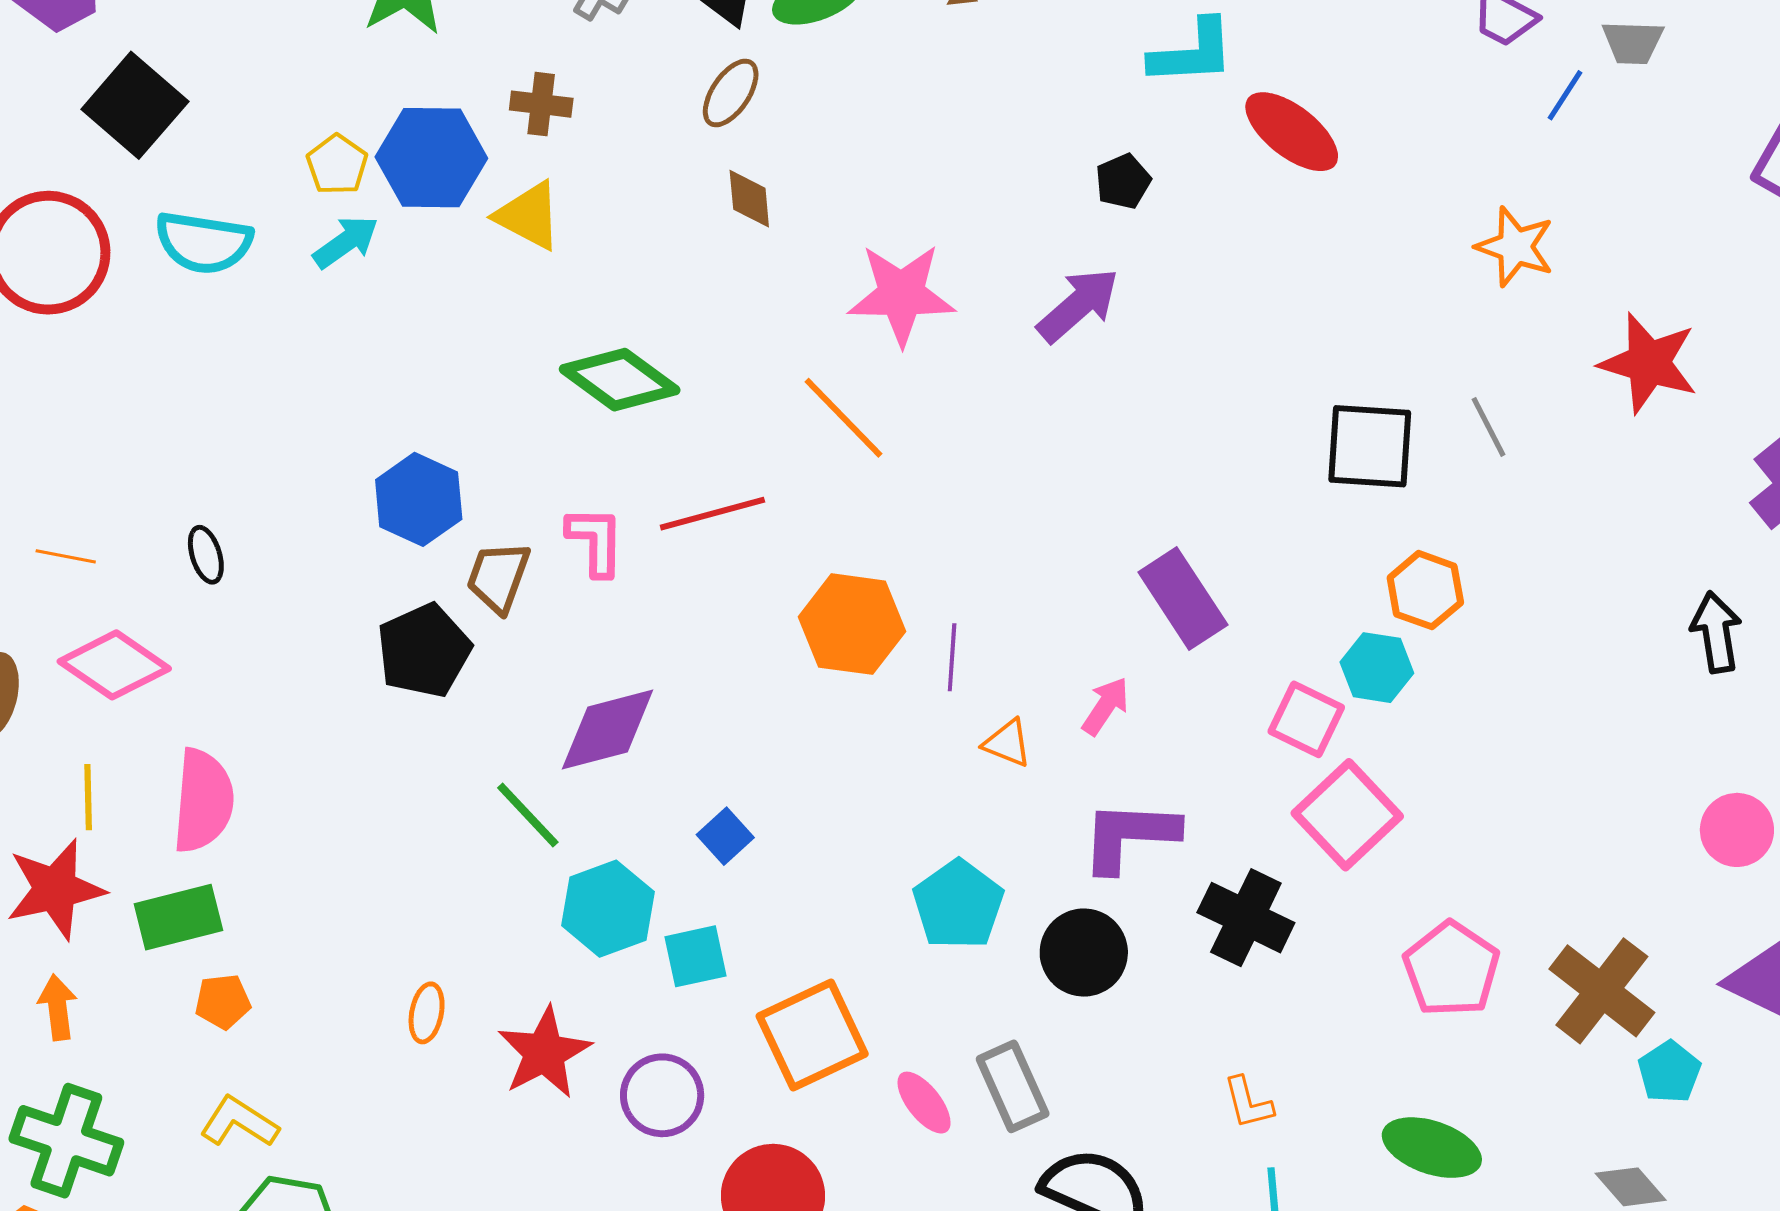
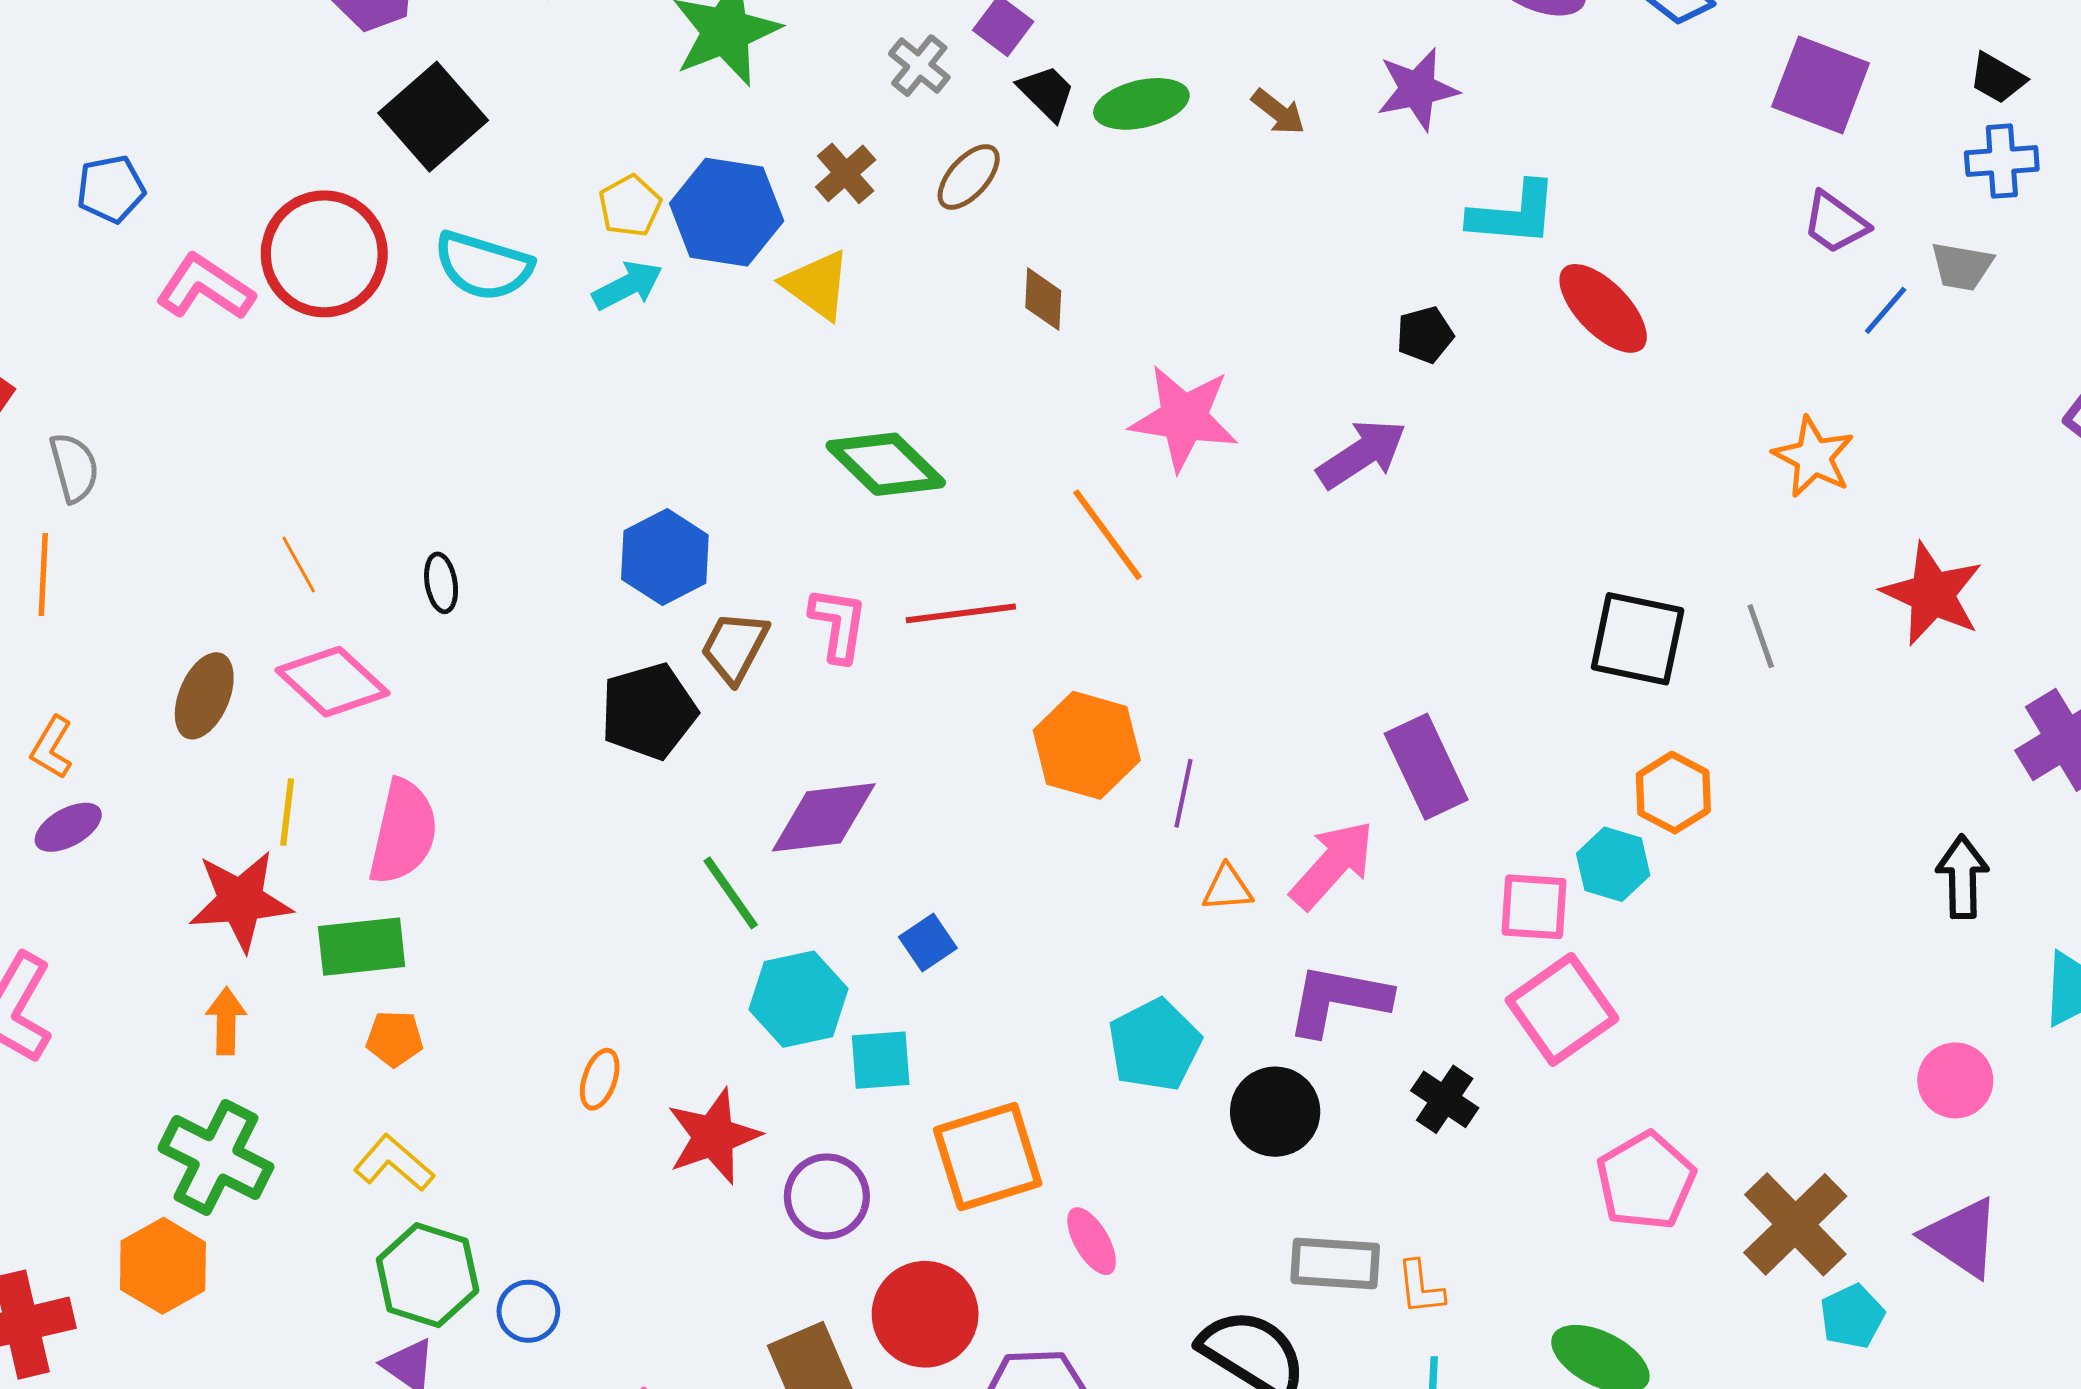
brown ellipse: (731, 93) -> (969, 177), moved
brown cross: (541, 104) -> (846, 173), turned 34
orange line: (66, 556) -> (299, 564), turned 42
pink arrow: (1106, 706) -> (1332, 865), size x1.6
pink square: (1306, 719) -> (1534, 907), turned -30
orange triangle: (1007, 743) -> (1227, 888), turned -34
black cross: (1246, 918) -> (1445, 1099), size x0.7
gray rectangle: (1013, 1086) -> (1335, 1263), moved, turned -70

